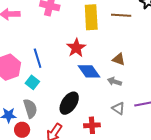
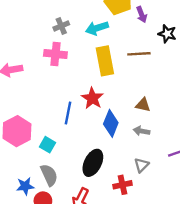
blue line: (38, 58) -> (68, 113), moved, turned 36
blue diamond: (89, 71) -> (111, 123), turned 65
gray triangle: (118, 108) -> (141, 165), moved, turned 48

